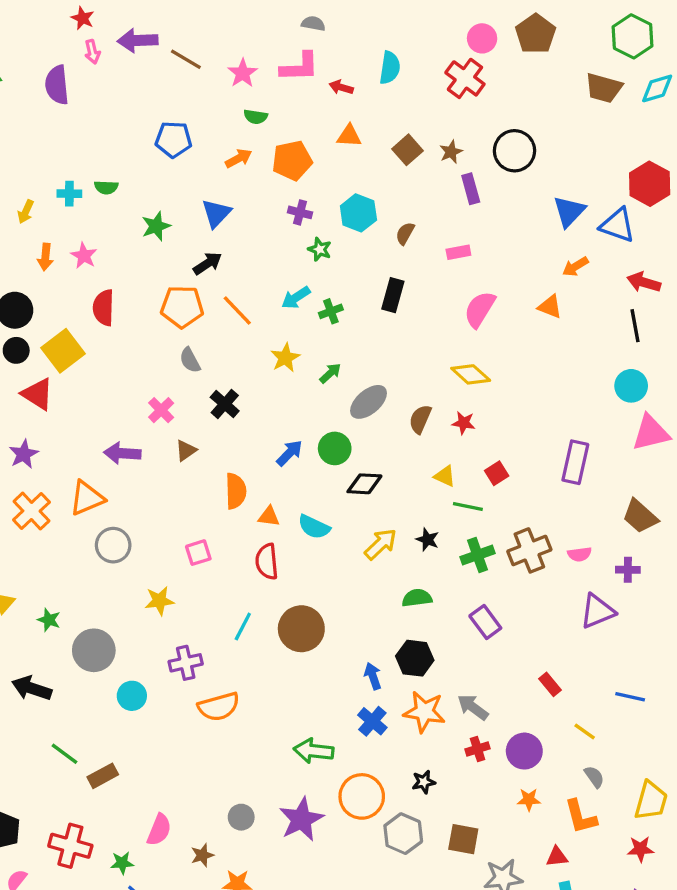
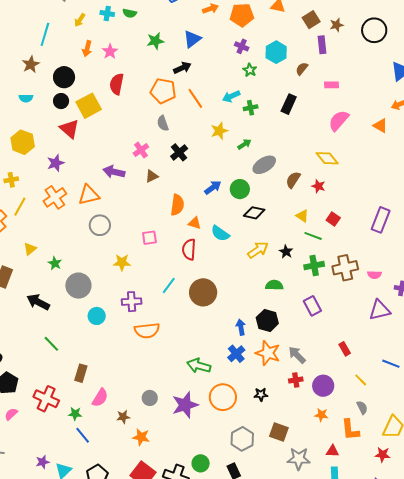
purple rectangle: (471, 189) -> (322, 45), moved
red square: (497, 473) -> (333, 219), turned -32
brown rectangle: (103, 776) -> (81, 373), moved, turned -54
gray hexagon: (403, 834) -> (242, 439), moved

